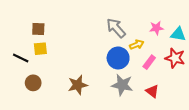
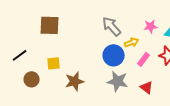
brown square: (38, 29) -> (50, 25), moved, size x1.5
yellow square: (40, 49) -> (54, 63), moved
black line: (21, 58) -> (20, 55), turned -63

